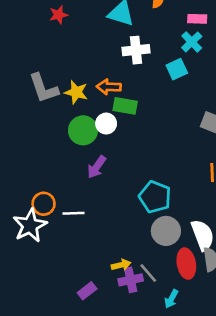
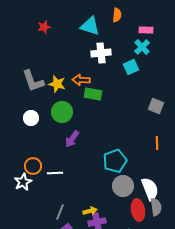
white circle: (106, 124) -> (31, 118), moved
cyan pentagon: (155, 197) -> (115, 161), turned 30
white star: (30, 225) -> (23, 182), size x0.7
gray line: (148, 273) -> (60, 212), moved, turned 63

